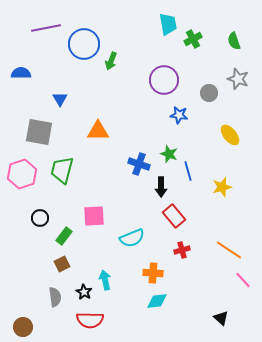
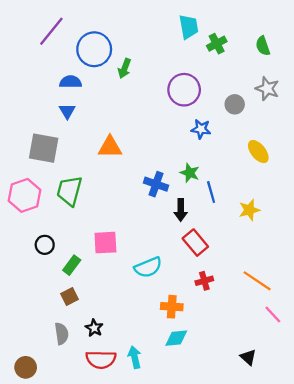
purple line: (46, 28) -> (51, 31), turned -40
blue semicircle: (21, 73) -> (71, 82), moved
cyan arrow: (105, 280) -> (135, 357), moved

